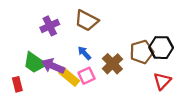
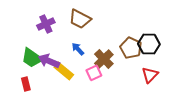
brown pentagon: (142, 52) -> (131, 48), turned -30
pink square: (87, 76) -> (94, 73), moved
red rectangle: (17, 84) -> (26, 84), moved

